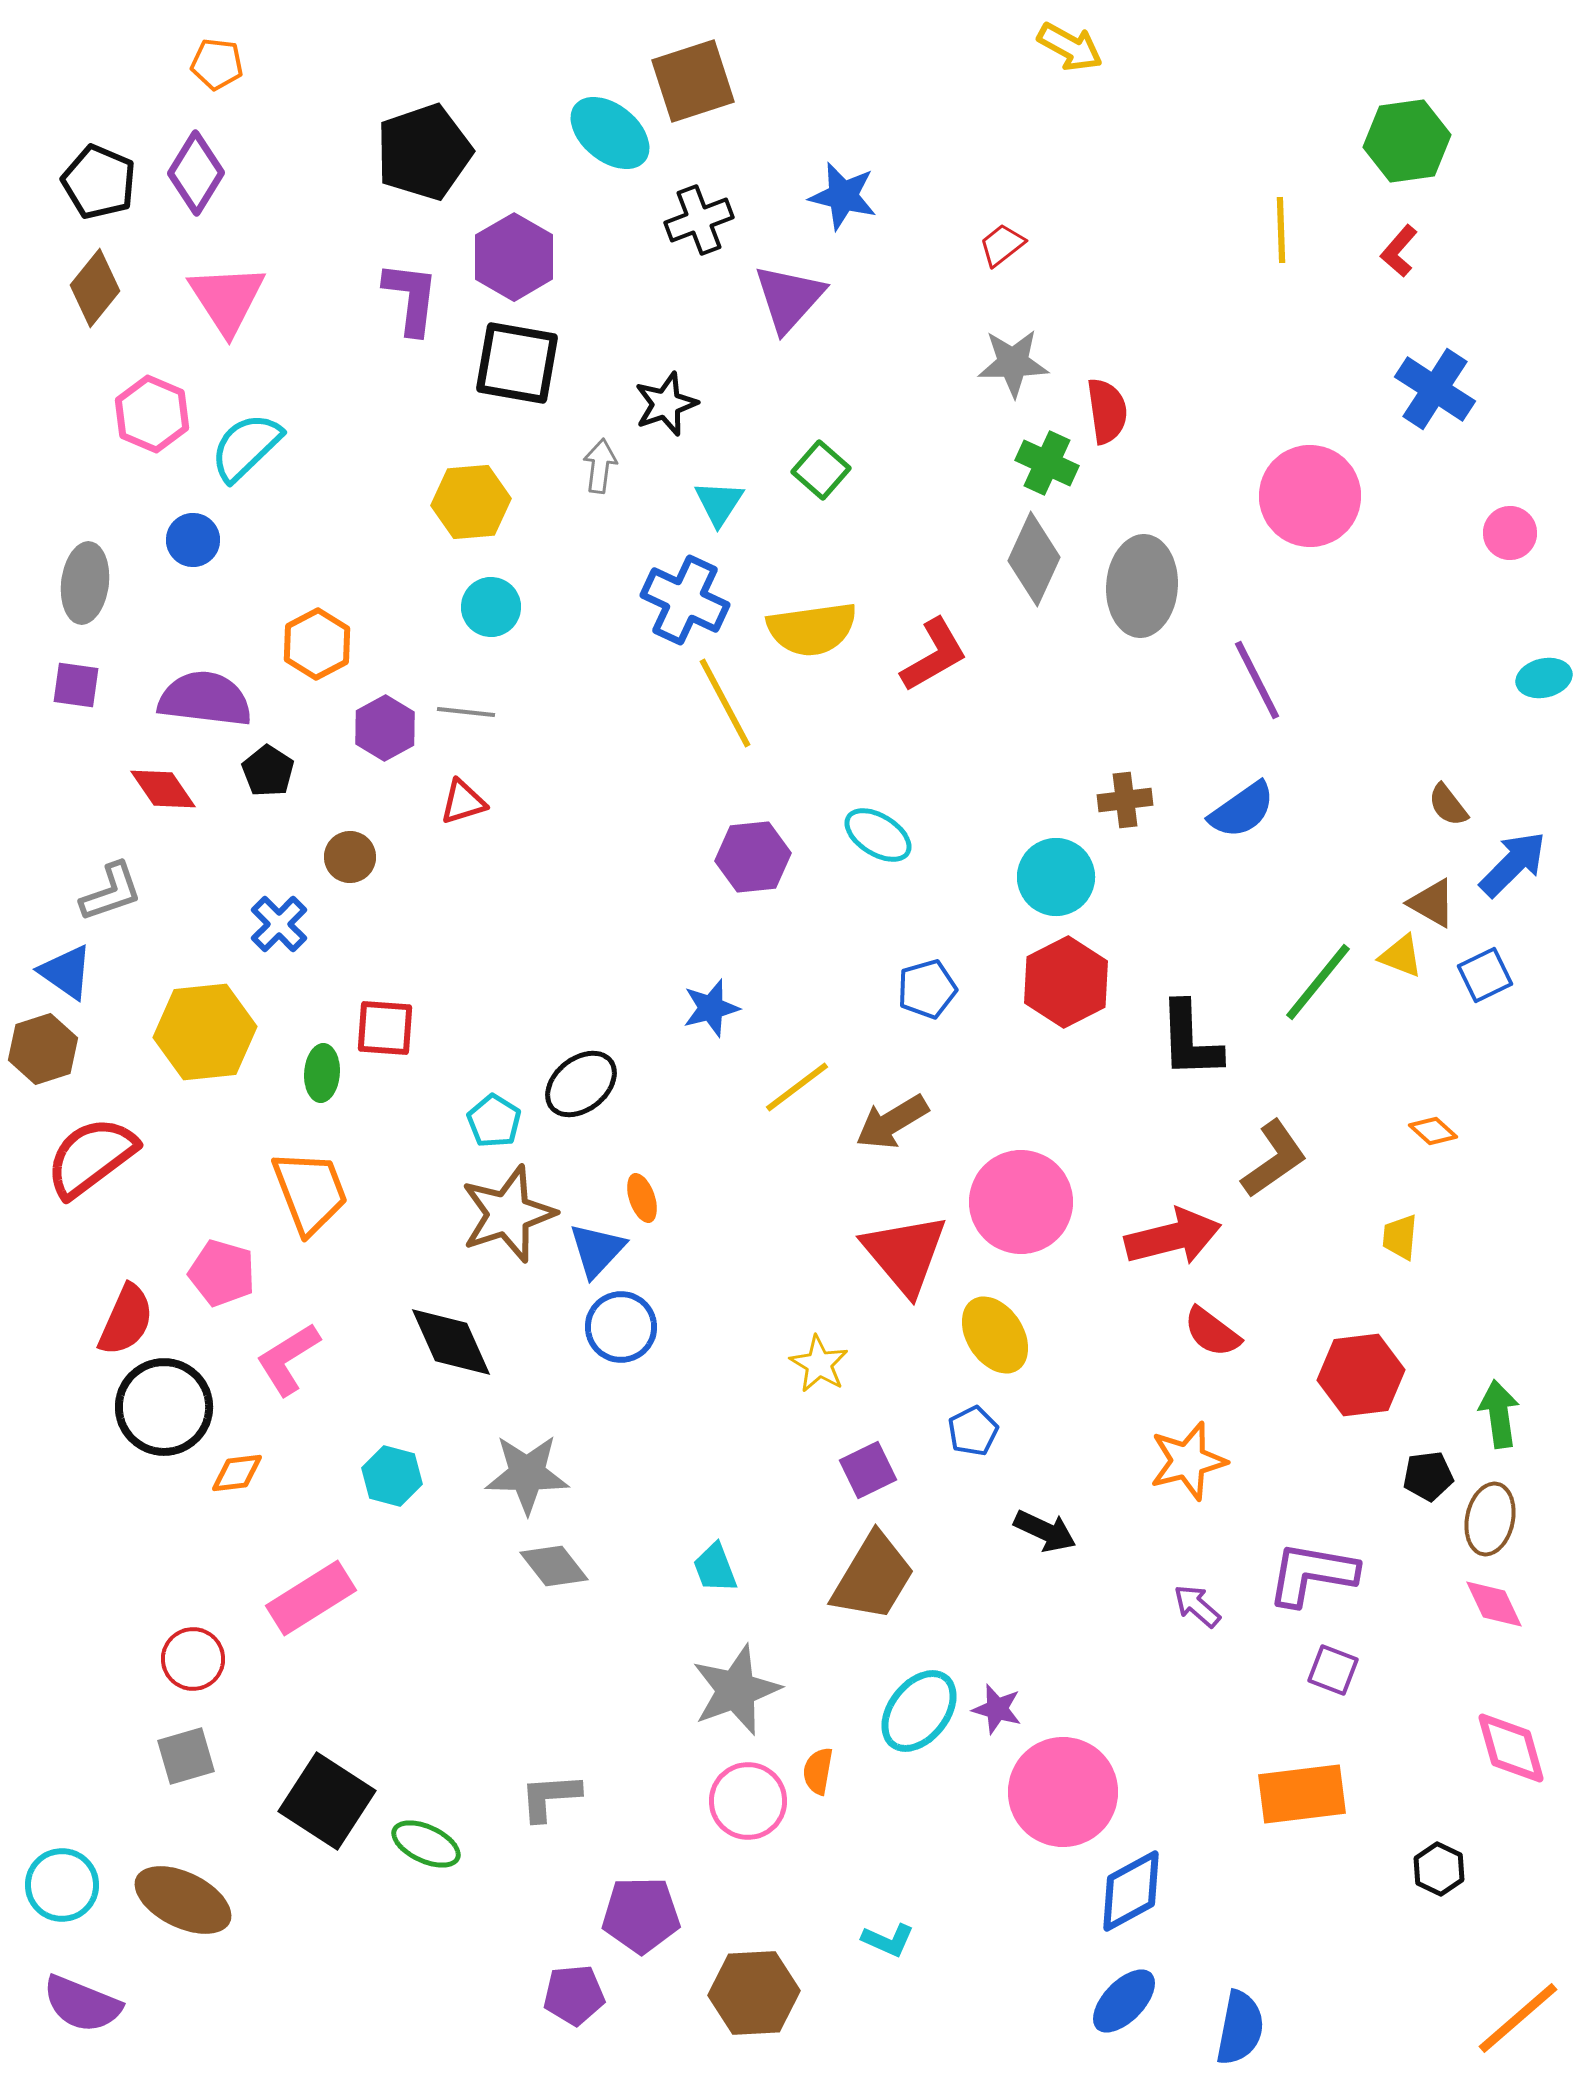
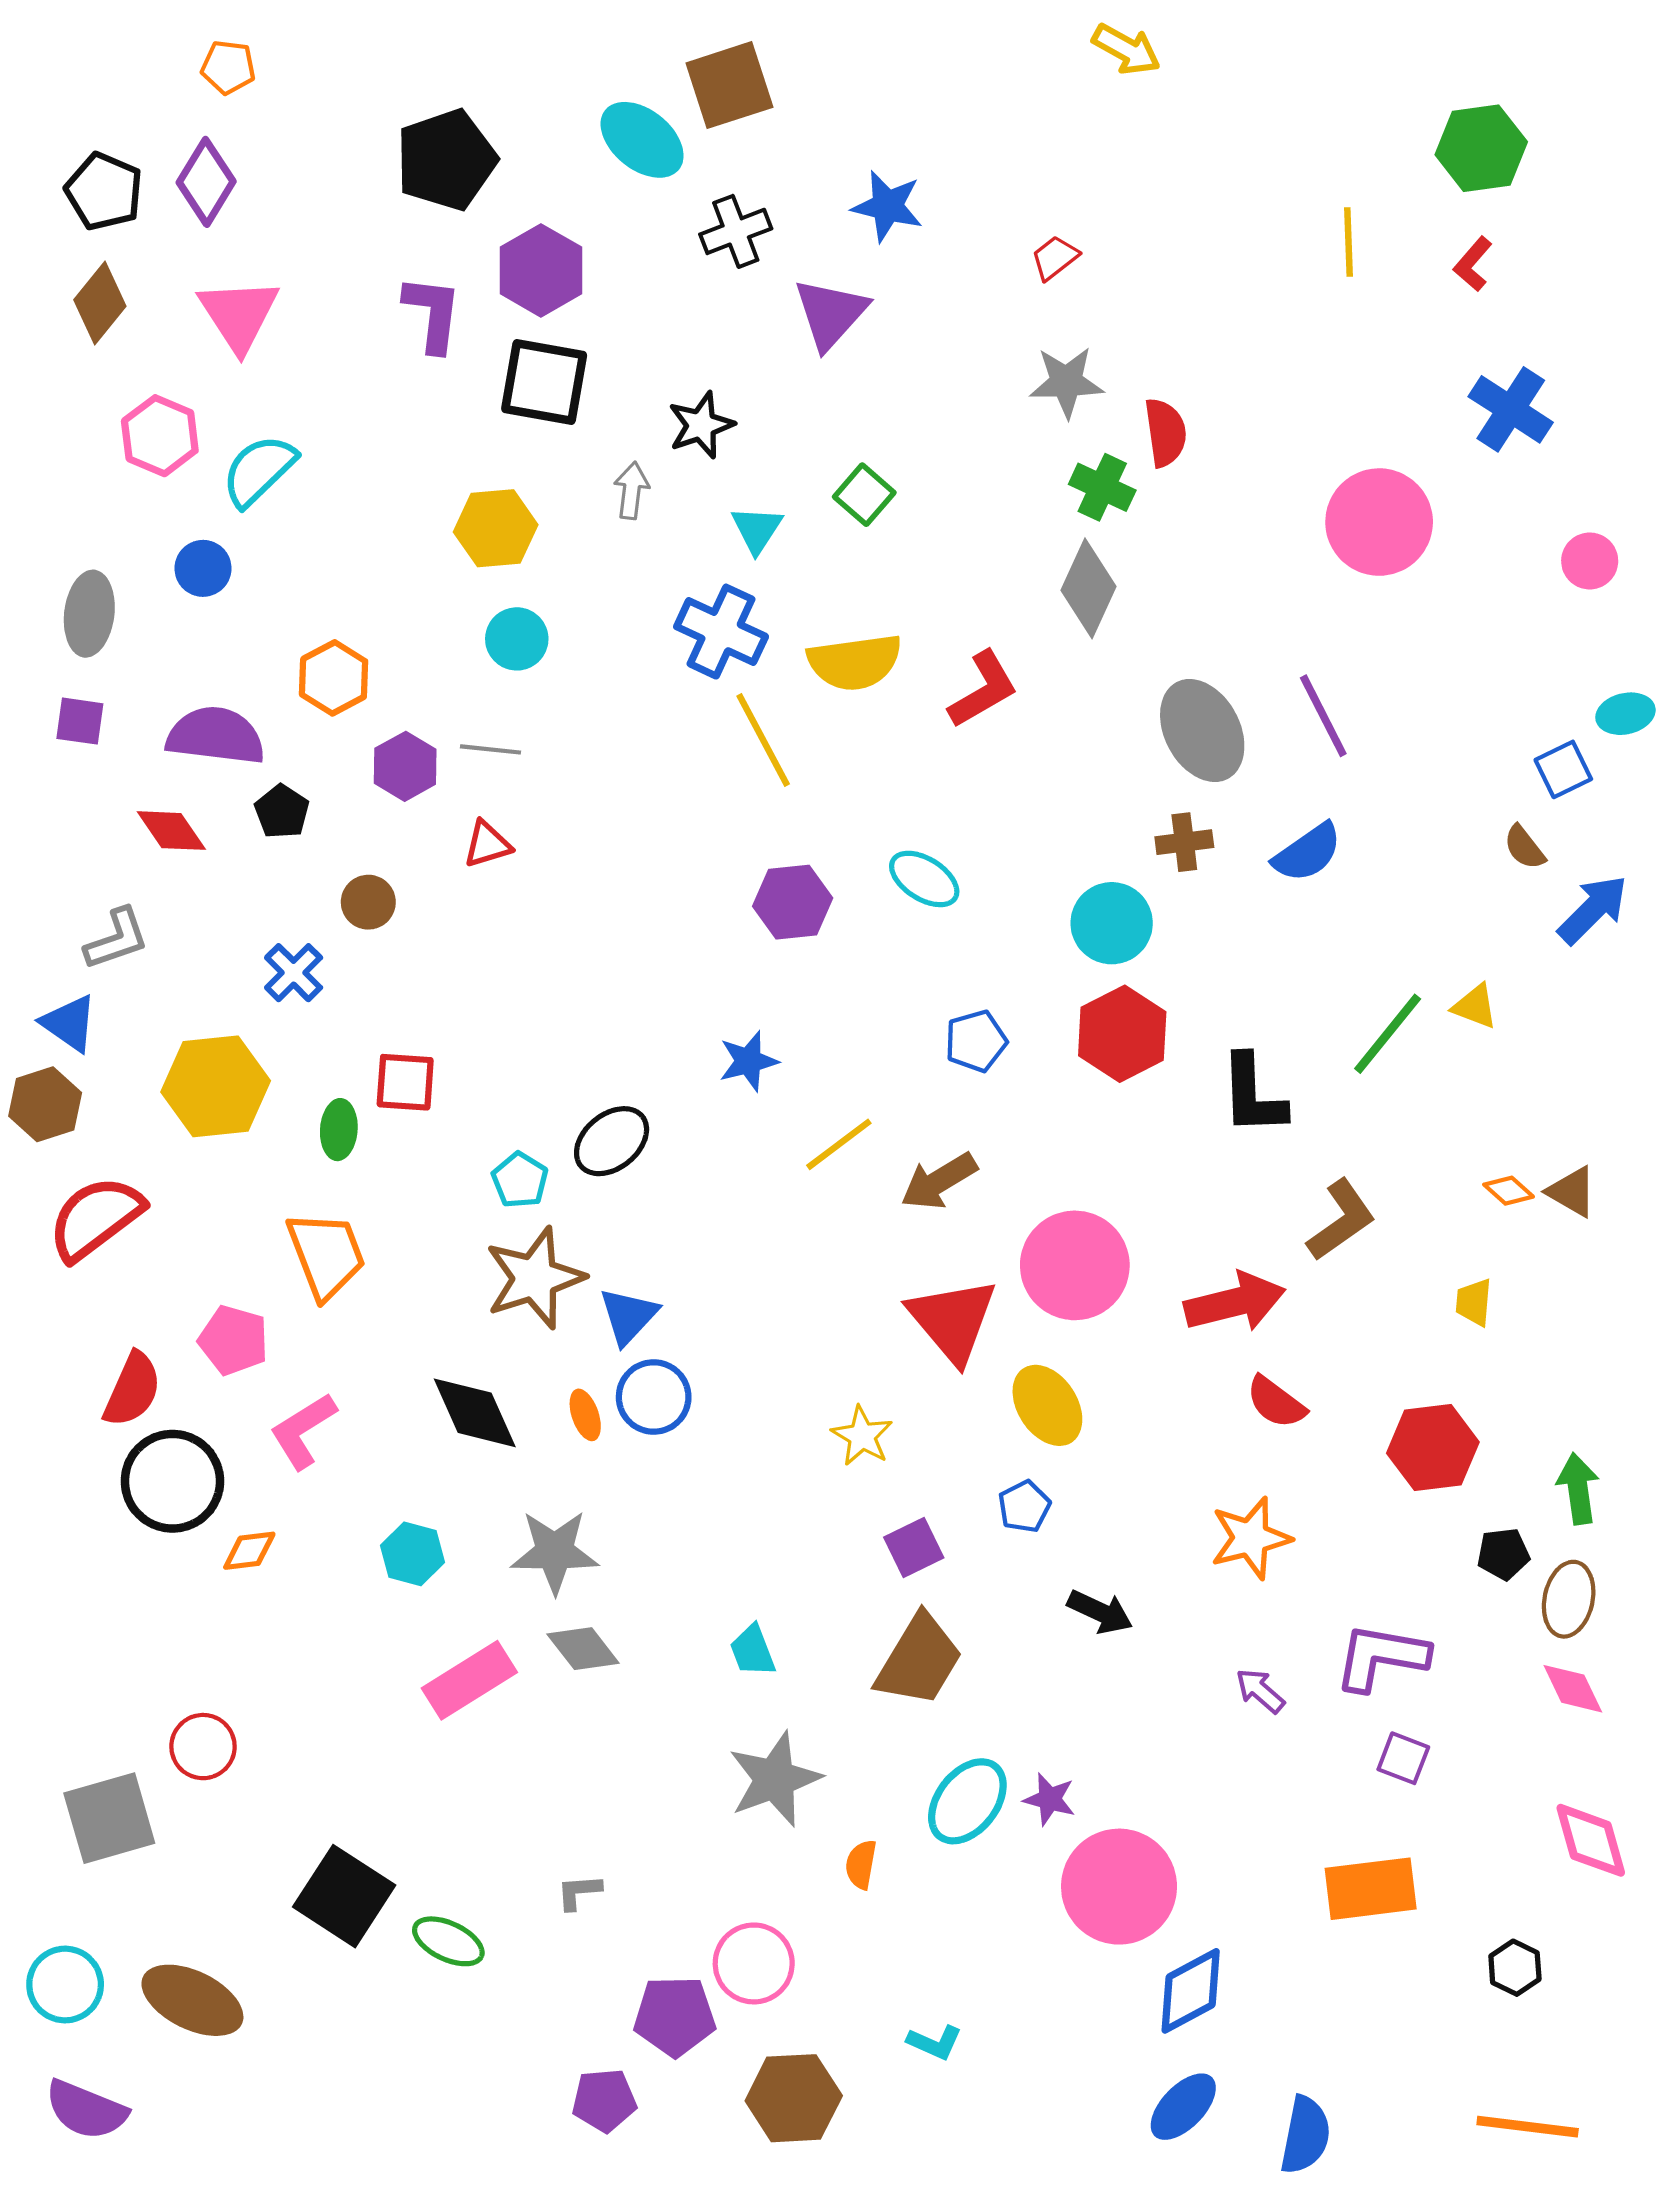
gray ellipse: (1142, 586) -> (1202, 731), moved, turned -32
brown triangle: (1432, 903) -> (1572, 1192), moved
blue square: (1485, 975) -> (1563, 769), moved
orange ellipse: (642, 1198) -> (585, 1415), moved
pink rectangle: (311, 1598) -> (469, 1680), moved
gray square: (186, 1756) -> (109, 1818), moved, size x1.5
gray L-shape: (550, 1797) -> (579, 1892), size x0.7
pink circle: (748, 1801) -> (754, 1963), moved
orange line: (1518, 2018) -> (1528, 2127), moved, turned 48

